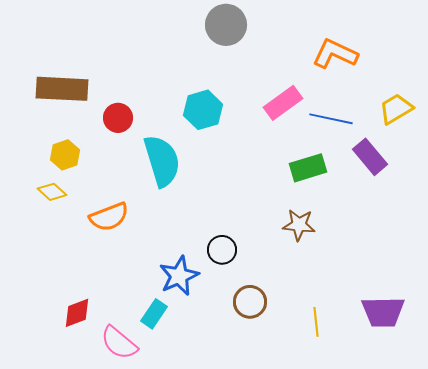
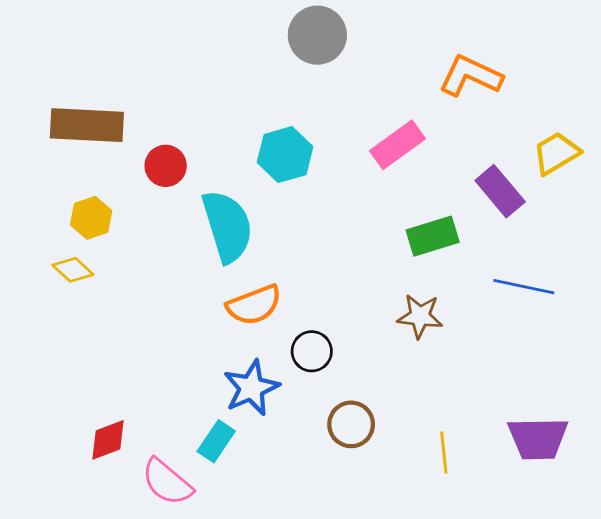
blue line: (331, 119) -> (524, 287), moved
purple rectangle: (370, 157) -> (500, 191), moved
orange semicircle: (109, 217) -> (254, 305), moved

